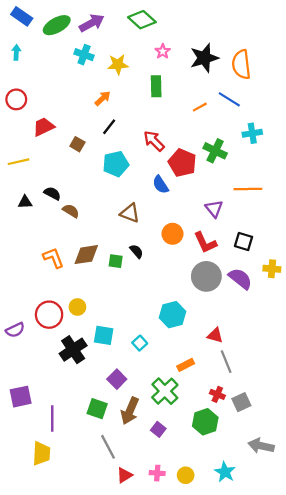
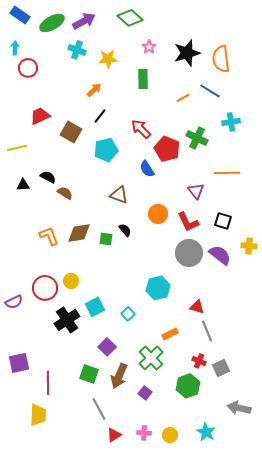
red circle: (16, 99) -> (28, 68), moved
brown square: (77, 144) -> (71, 132), size x1.5
cyan square: (104, 335) -> (95, 307), turned -36

